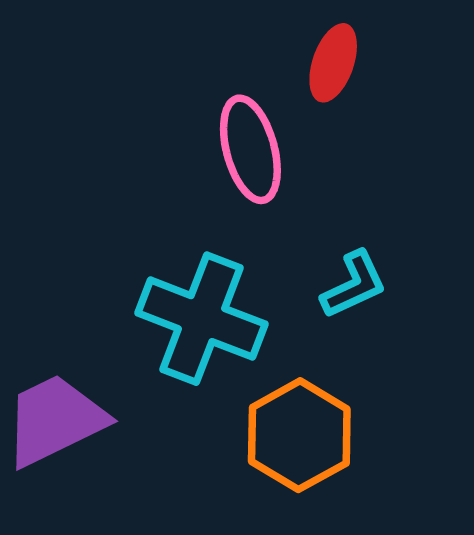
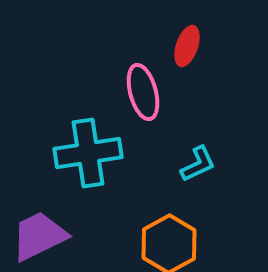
cyan cross: (201, 319) -> (88, 153), moved, turned -30

